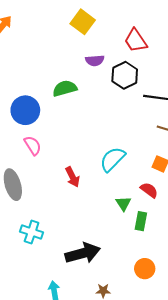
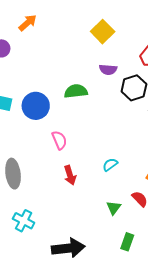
pink semicircle: (33, 145) -> (59, 140), moved
cyan semicircle: (113, 159) -> (110, 165), size x0.6
green rectangle: (141, 221) -> (127, 242), moved

